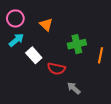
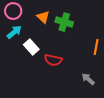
green cross: (77, 44) -> (64, 22), moved, turned 30
gray arrow: (74, 88) -> (88, 79), moved

